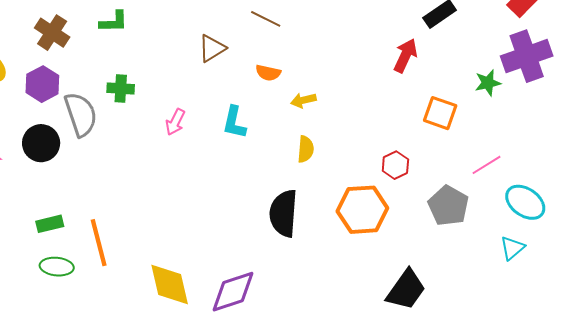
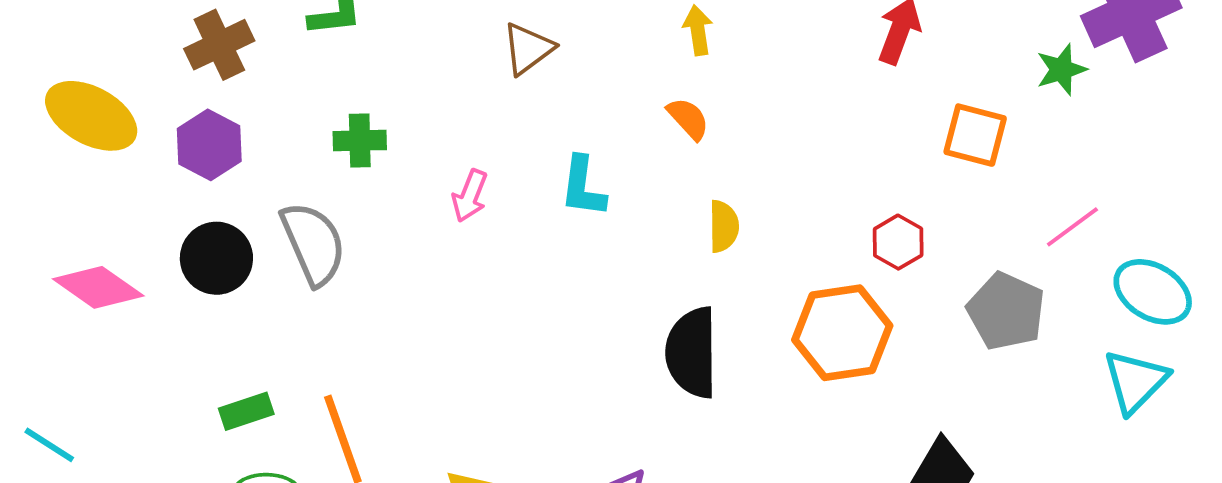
brown cross: (52, 33) -> (219, 45), turned 36
orange semicircle: (268, 73) -> (688, 119), moved, turned -140
yellow arrow: (303, 100) -> (698, 30), moved, turned 100
gray semicircle: (81, 114) -> (313, 244), moved
cyan triangle: (512, 248) -> (1135, 381), size x1.4

